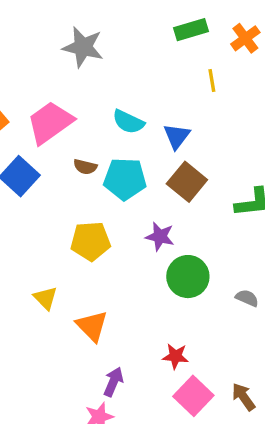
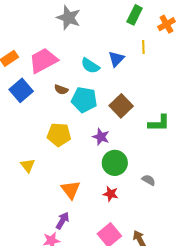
green rectangle: (191, 30) -> (135, 15), turned -54
blue triangle: (177, 136) -> (116, 59), moved
orange triangle: (92, 326) -> (71, 190), moved
red star: (175, 356) -> (111, 194), moved

